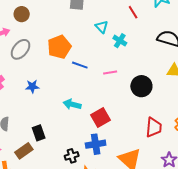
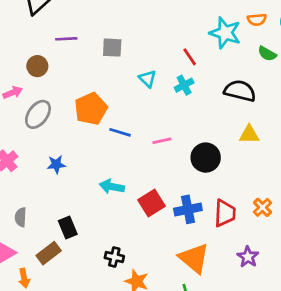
cyan cross: (120, 41) -> (184, 85), moved, turned 32
blue cross: (96, 144) -> (188, 209), moved
black cross: (72, 156) -> (114, 257), turned 32

